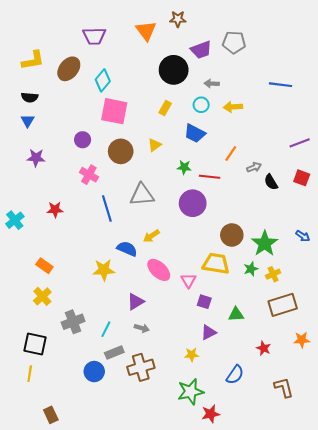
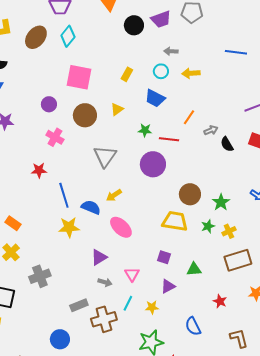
black circle: (174, 70) -> (134, 25), moved, size x0.7
cyan diamond: (103, 80) -> (68, 36), moved
gray triangle: (142, 195) -> (105, 156), turned -50
blue line: (107, 209) -> (64, 195), moved
red star: (55, 210) -> (39, 170), moved
green star: (265, 243) -> (221, 202), size x0.7
pink triangle: (188, 280) -> (132, 274), moved
cyan line: (106, 329) -> (128, 303), moved
blue circle: (94, 372) -> (60, 339), moved
blue semicircle: (235, 375) -> (193, 326), turned 120

